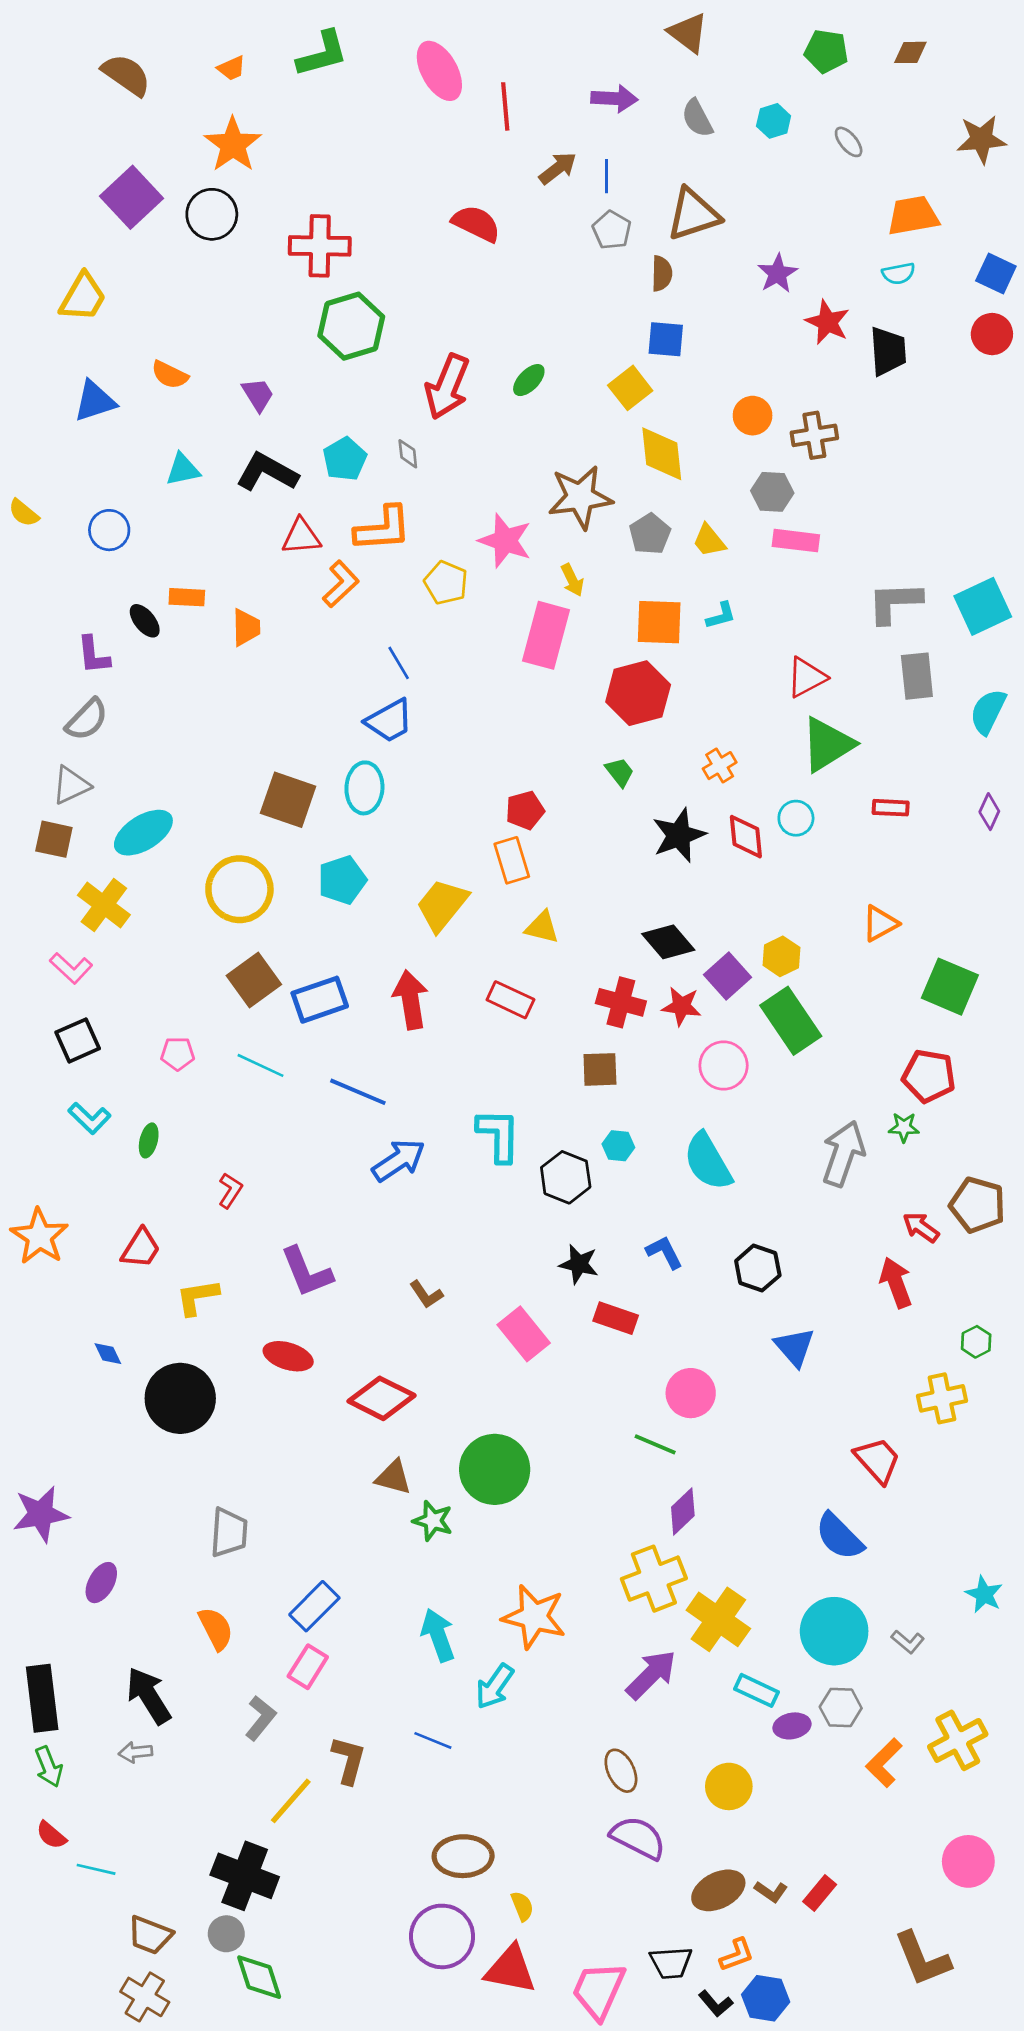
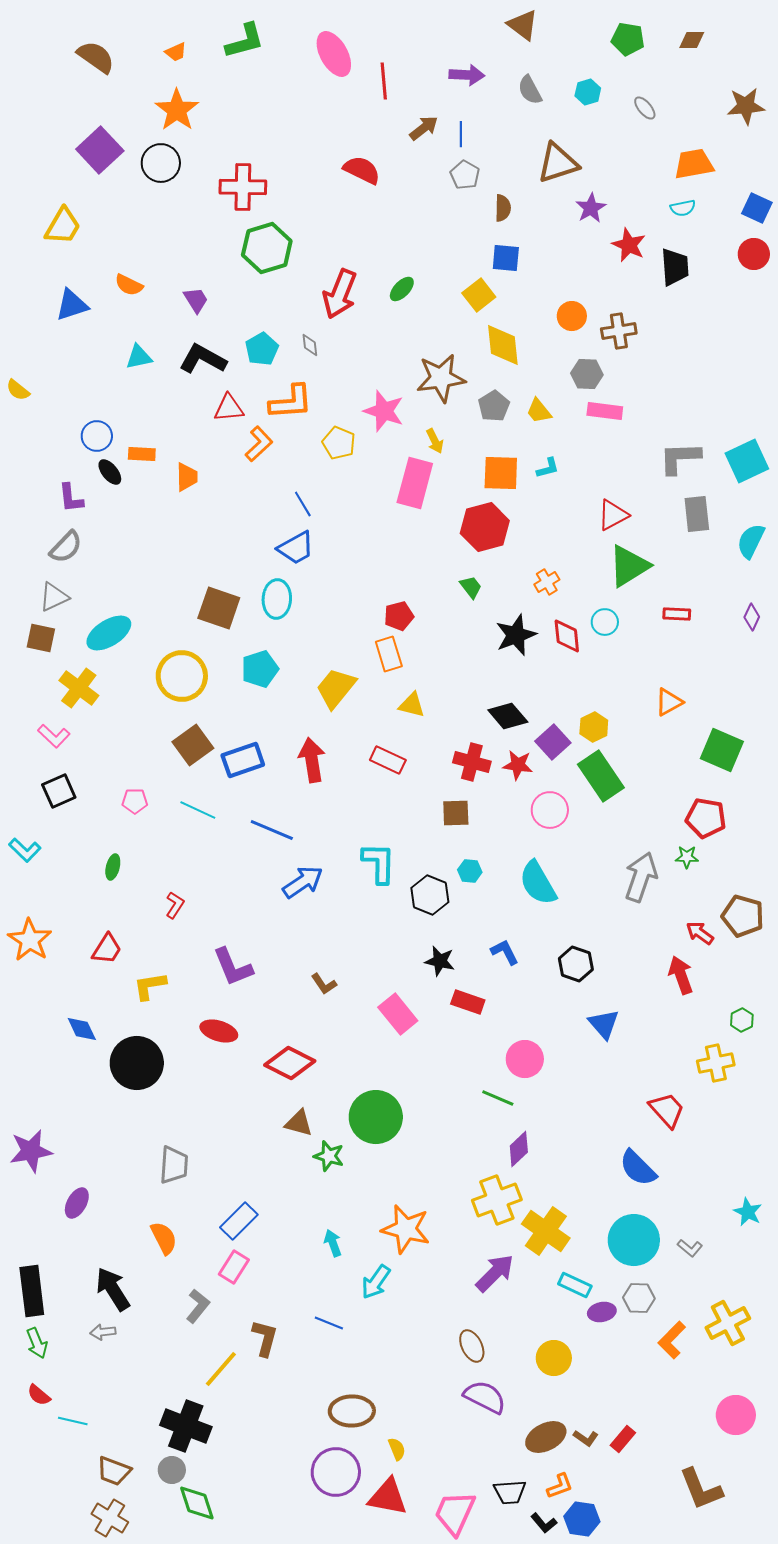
brown triangle: (693, 214) -> (558, 163), moved
blue circle: (109, 530) -> (97, 436), moved
cyan L-shape: (89, 1118) -> (25, 850), moved
blue diamond: (108, 1354) -> (82, 1029), size x1.4
cyan arrow: (438, 1635) -> (333, 1243), size x0.7

